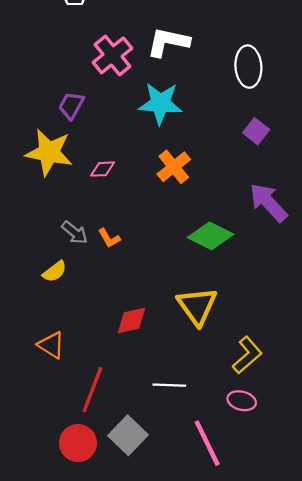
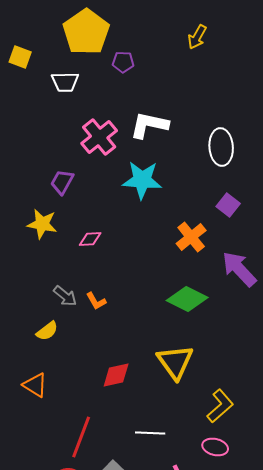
yellow star: (49, 152) -> (42, 224), size x0.7
orange cross: (174, 167) -> (191, 237), moved
orange triangle: (51, 345) -> (35, 385), moved

